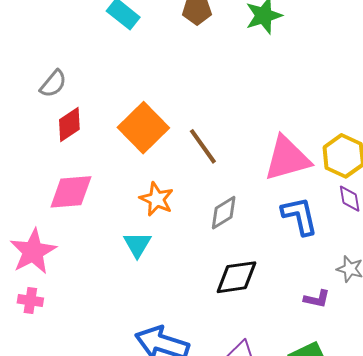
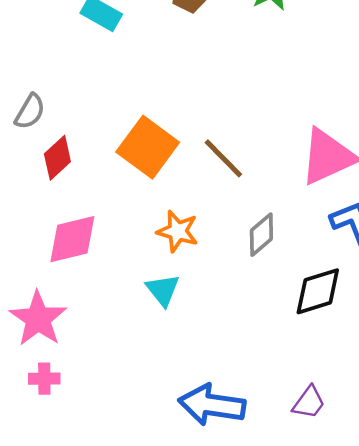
black diamond: (237, 277) -> (318, 291), moved

